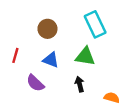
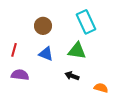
purple semicircle: (35, 83) -> (20, 75), moved, turned 144
black arrow: (80, 84) -> (72, 76), turned -56

